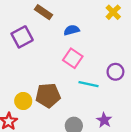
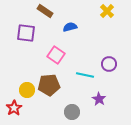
purple square: (22, 37) -> (26, 33), turned 36
pink square: (73, 58) -> (56, 55), moved
purple star: (104, 120) -> (99, 99), moved

